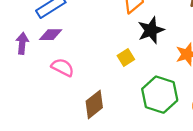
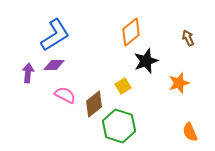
green hexagon: (160, 95) -> (119, 126), moved
brown diamond: (94, 104) -> (94, 104), moved

